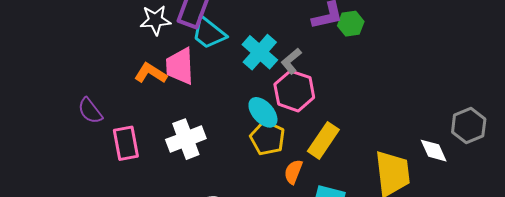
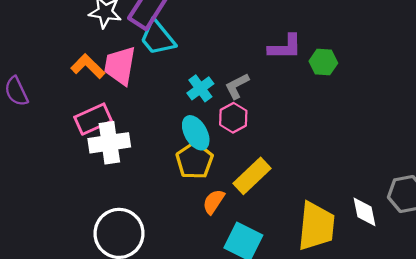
green hexagon: (351, 24) -> (323, 62), moved
cyan cross: (260, 52) -> (200, 88), moved, size x0.7
pink hexagon: (294, 91) -> (233, 118), size x0.7
pink rectangle: (126, 143) -> (93, 119), moved, turned 64

